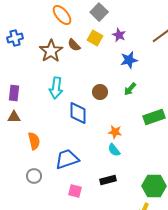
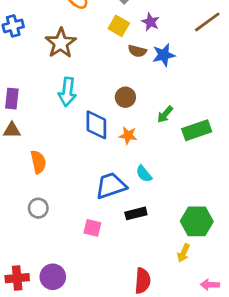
brown semicircle: (74, 45) -> (137, 51), moved, turned -32
green arrow: (130, 89) -> (165, 114), moved
orange star: (115, 132) -> (128, 135), moved
blue trapezoid: (67, 159) -> (111, 186), moved

